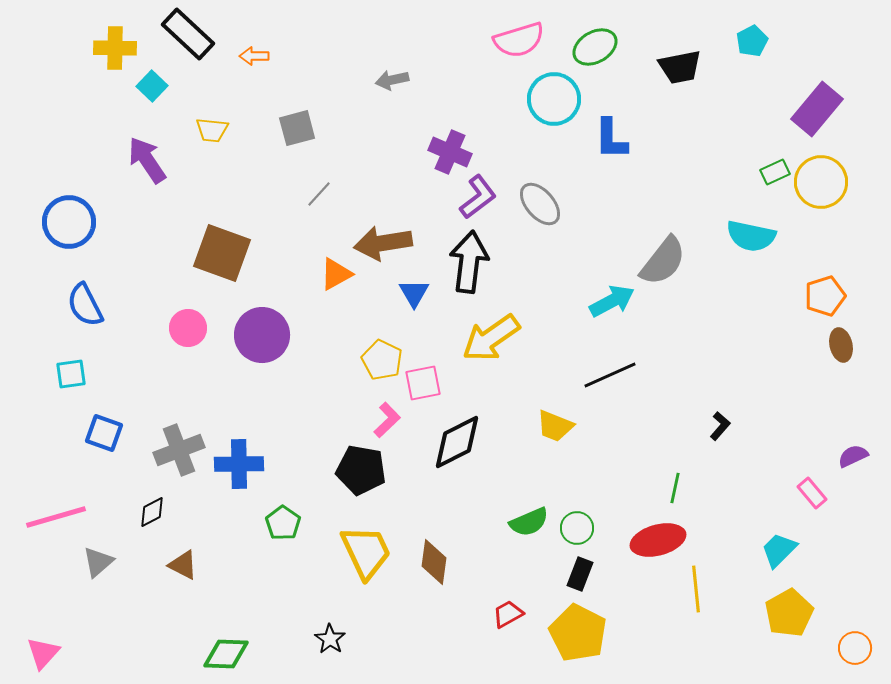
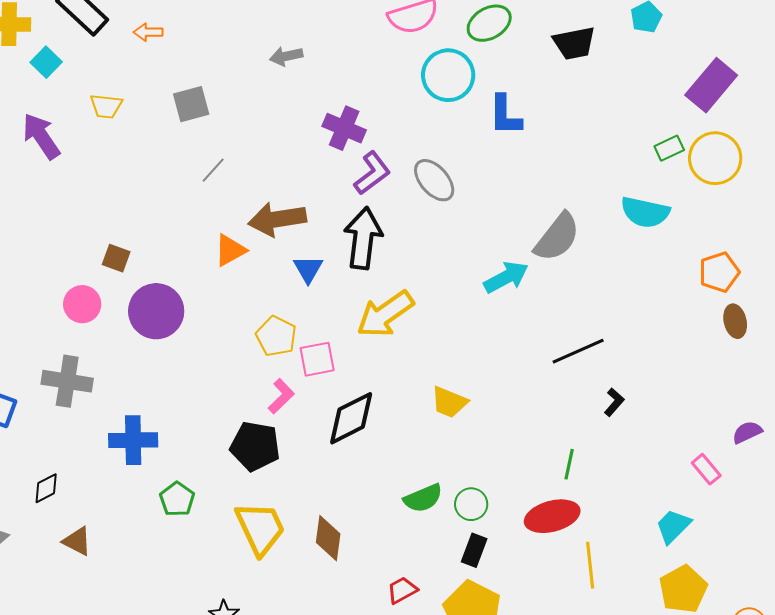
brown square: (222, 253) -> (116, 258), moved, size x0.5
black line: (610, 375) -> (578, 351), moved
gray cross: (179, 450) -> (67, 381), moved, turned 30

